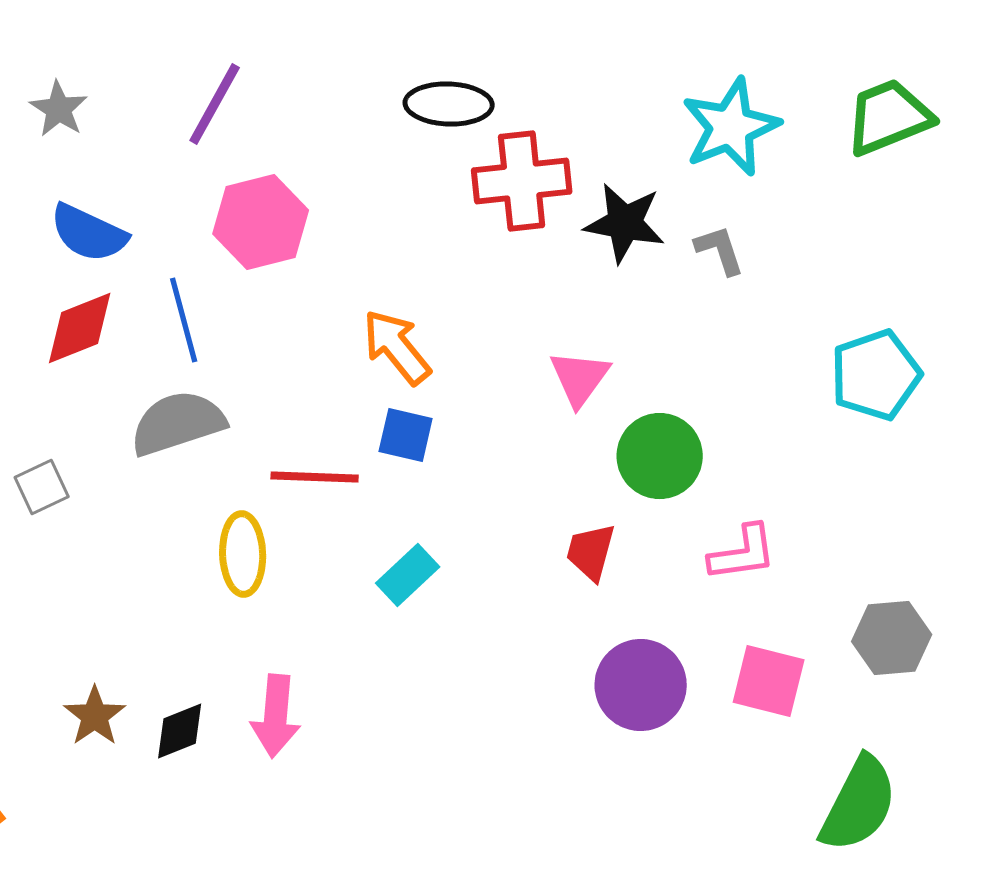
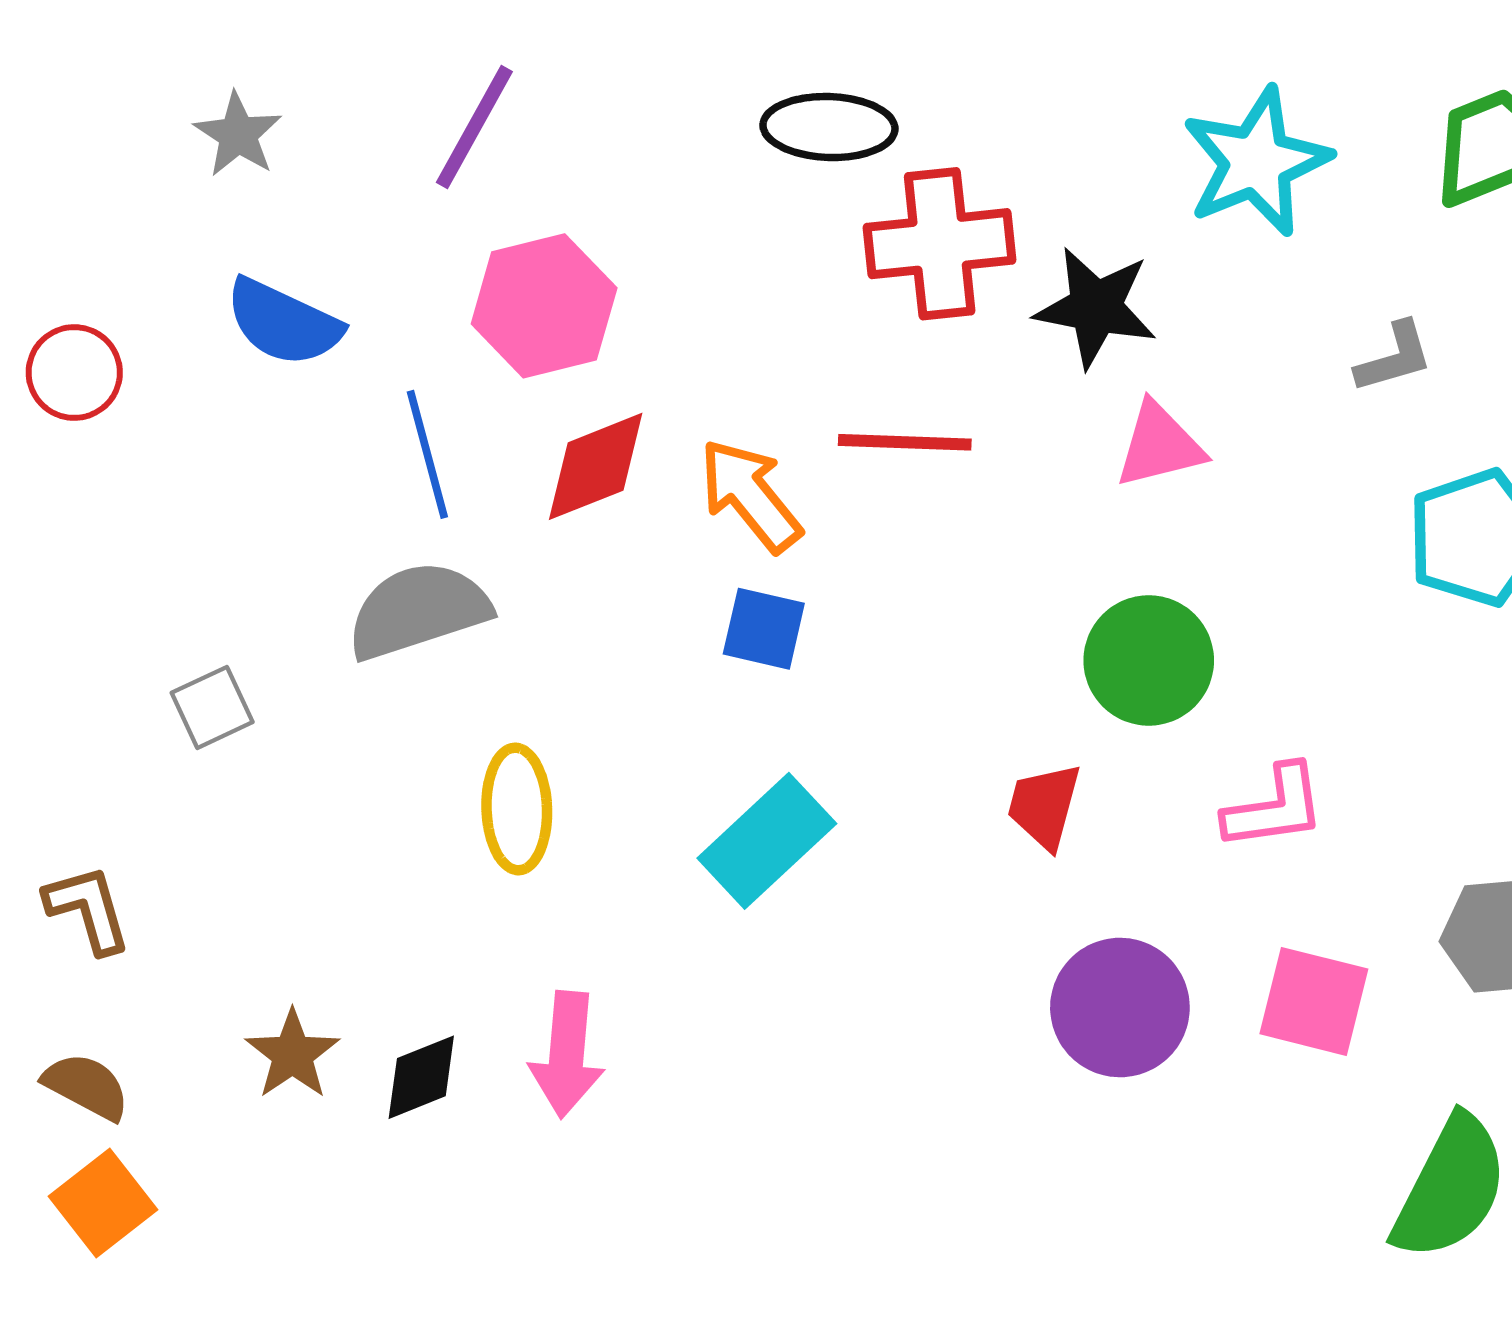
gray L-shape: (720, 250) -> (1394, 357), moved, turned 92
red diamond: (80, 328) -> (596, 466), moved
pink triangle: (580, 378) -> (1159, 445), moved, turned 40
red line: (315, 477) -> (905, 442), moved
cyan rectangle: (408, 575) -> (767, 841), size x1.4

